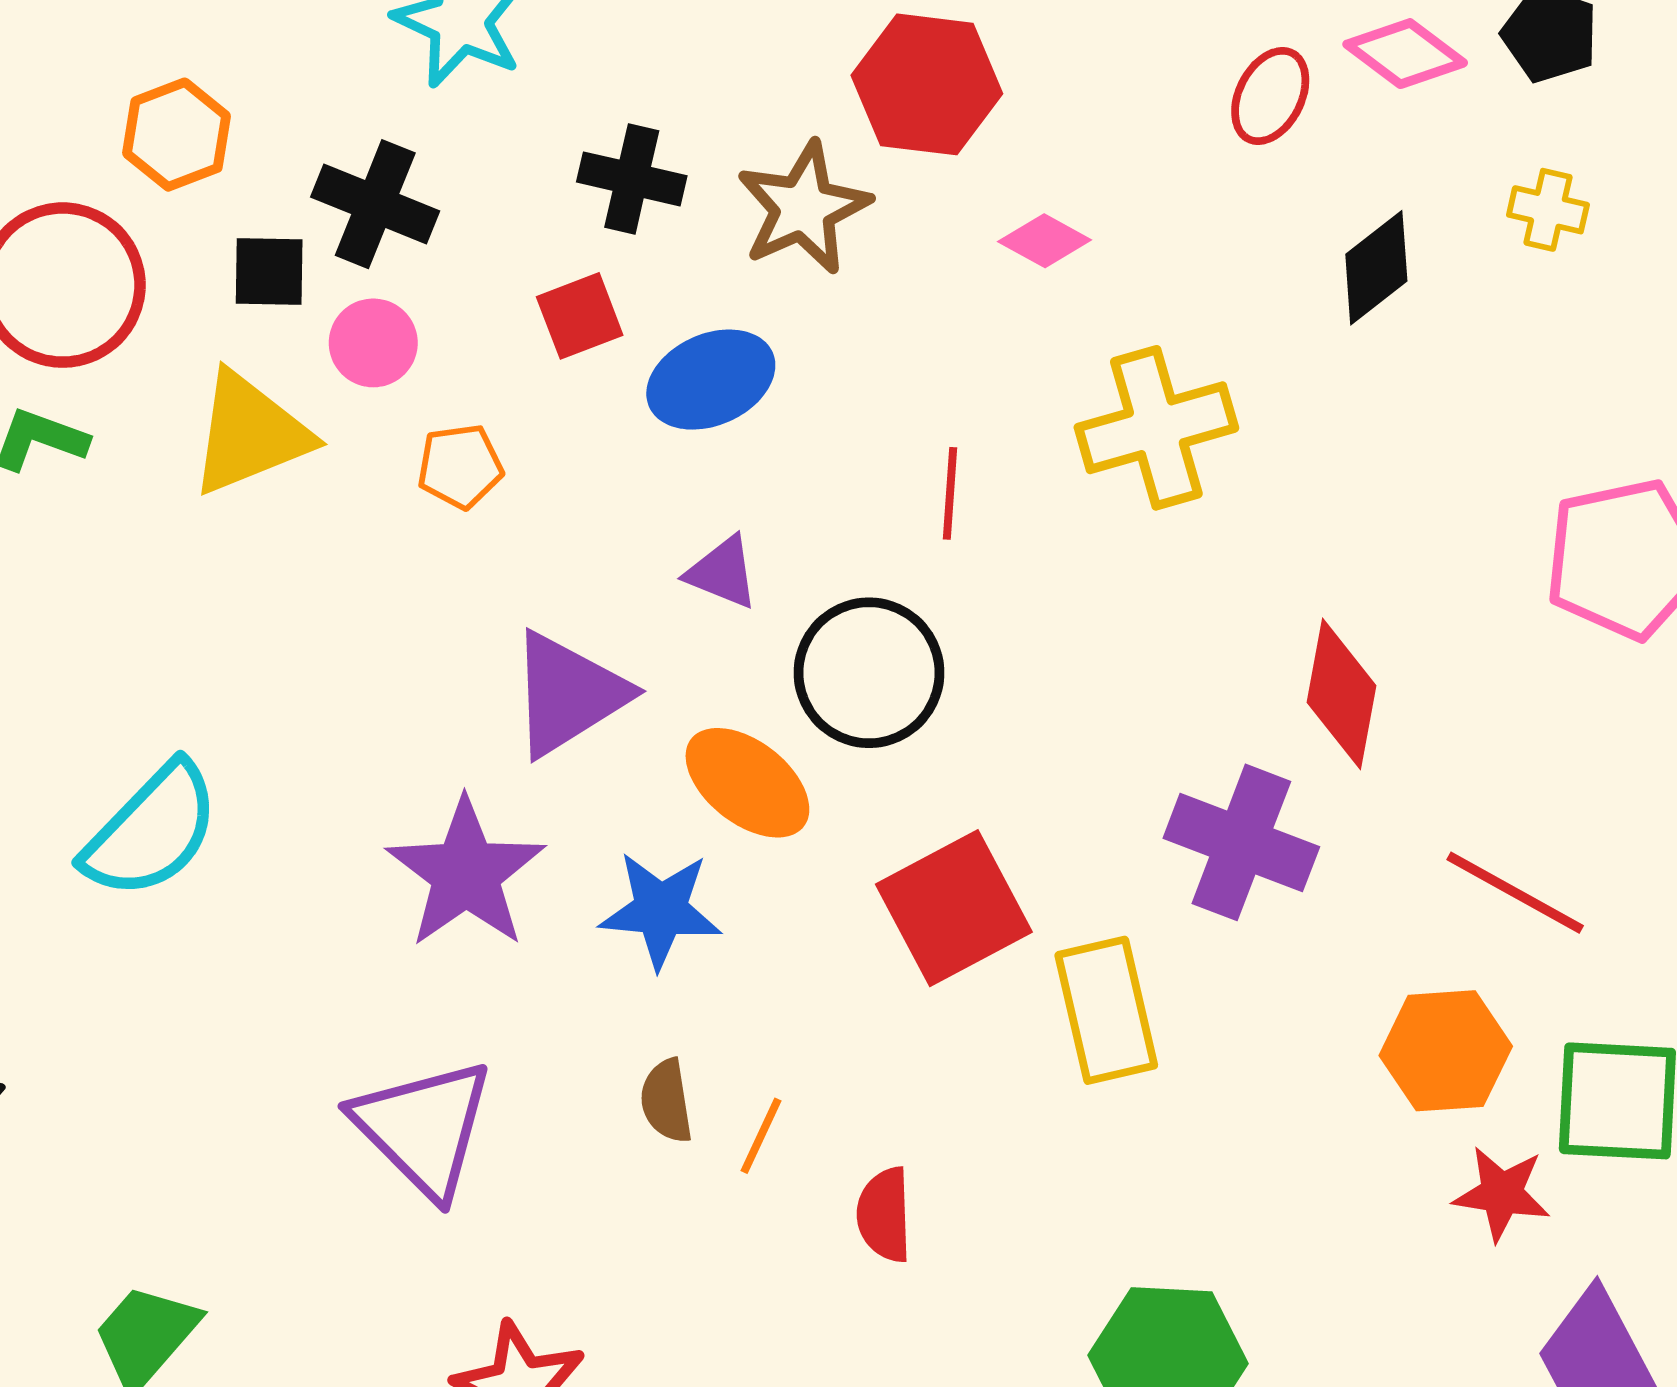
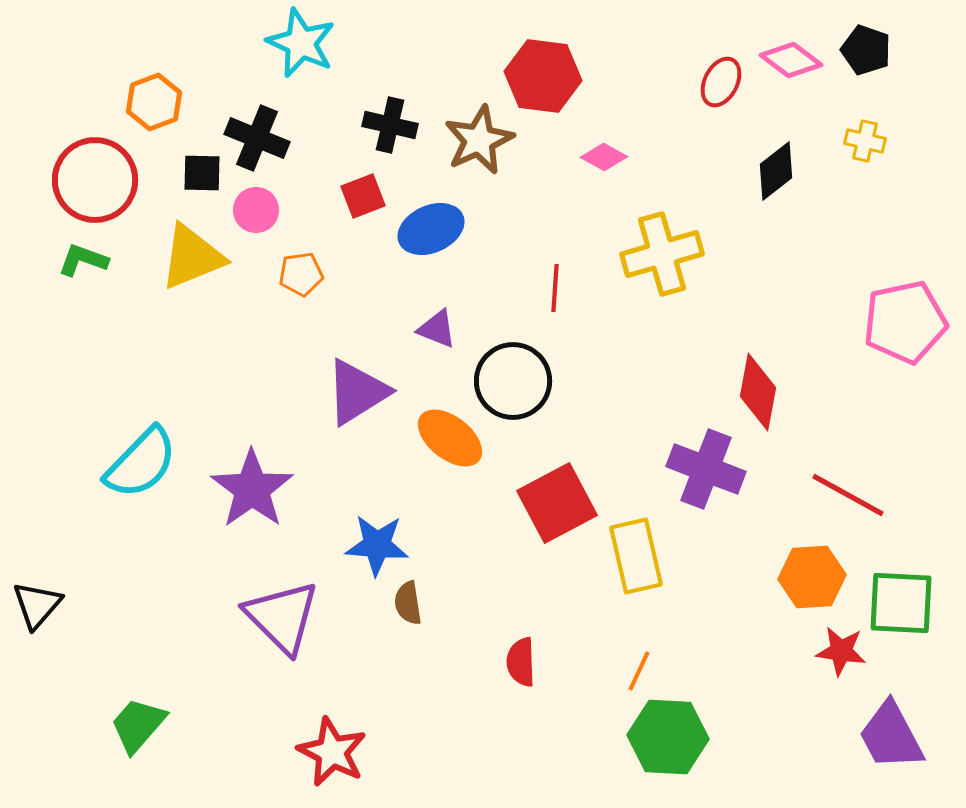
purple star: (466, 873) -> (252, 489), moved
blue star: (661, 910) -> (377, 545), moved
orange line: (761, 1136) -> (639, 671), moved

